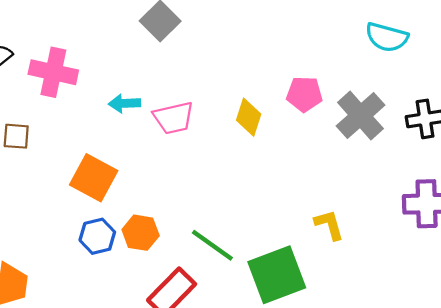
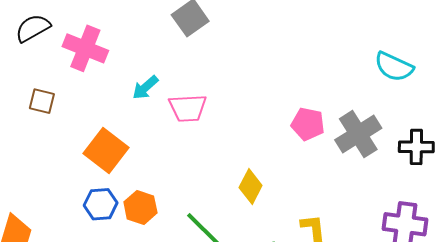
pink pentagon: (304, 94) -> (308, 124), moved
cyan arrow: (124, 103) -> (145, 87), turned -48
yellow diamond: (249, 117) -> (251, 186), moved

